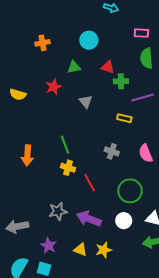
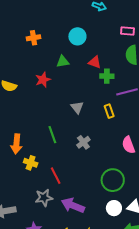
gray triangle: (86, 102) -> (77, 107), moved
yellow rectangle: (124, 118) -> (109, 111), turned 56
gray cross: (112, 151) -> (83, 142), moved, turned 32
yellow cross: (68, 168) -> (31, 163), moved
red line: (90, 183) -> (56, 176), moved
white circle: (124, 221) -> (114, 208), moved

